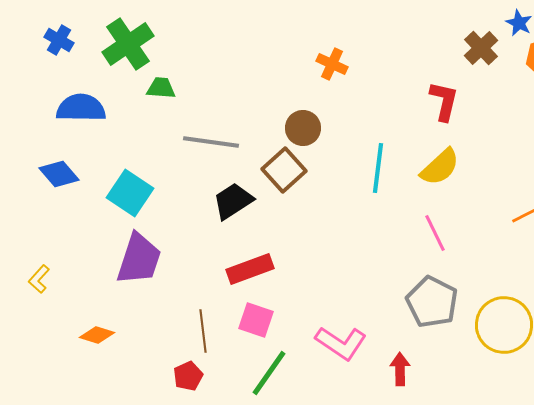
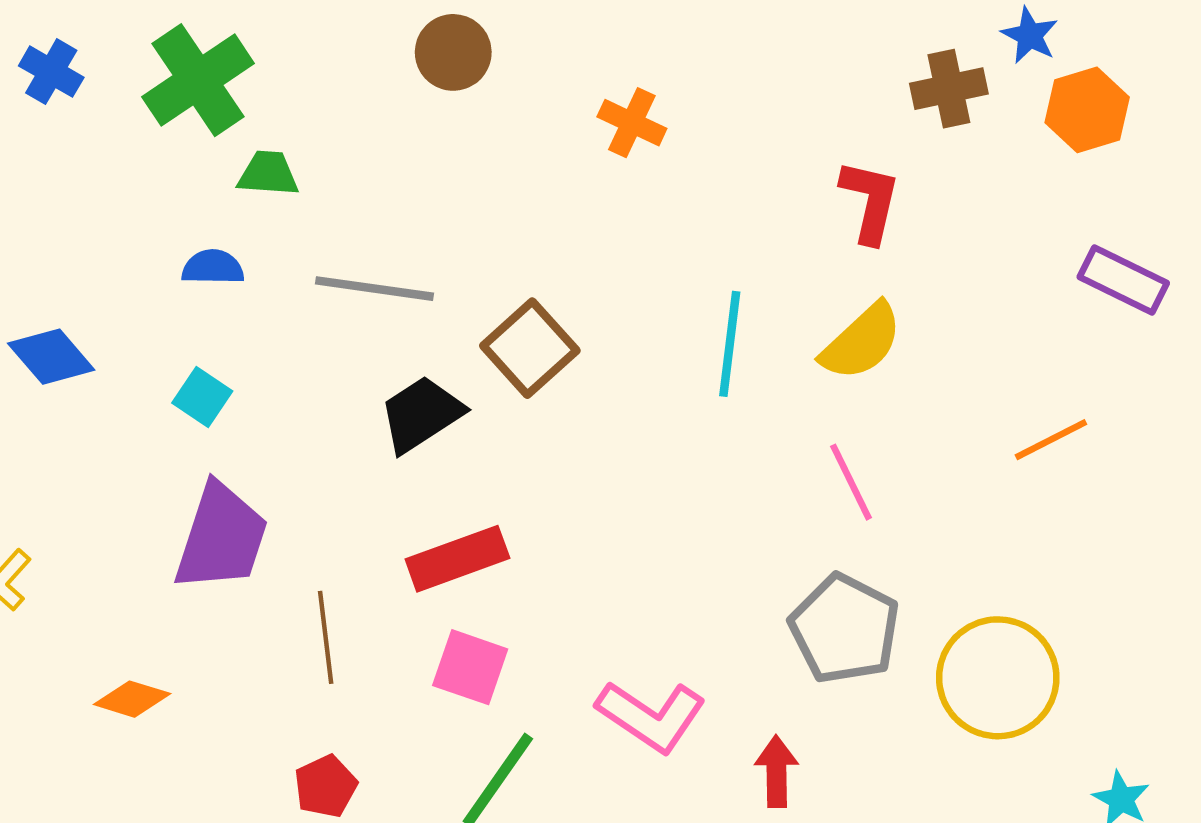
brown cross: (481, 48) -> (949, 89), turned 32
blue semicircle: (81, 108) -> (213, 267), moved, size x0.6
brown circle: (303, 128) -> (453, 52), moved
cyan square: (130, 193) -> (202, 397), size x0.6
brown line: (203, 331) -> (326, 637), moved

